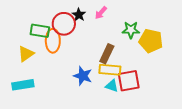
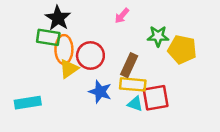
black star: (79, 15) -> (58, 18), moved, size x1.5
red circle: (64, 24) -> (90, 55), moved
yellow triangle: (26, 54) -> (69, 69), moved

